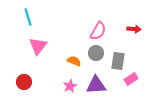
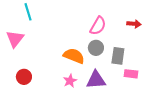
pink triangle: (38, 46) -> (15, 39), moved
orange semicircle: (74, 61) -> (74, 56), size x1.5
pink rectangle: (131, 79) -> (131, 74), turned 40

